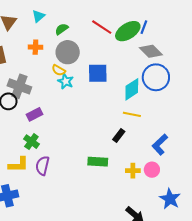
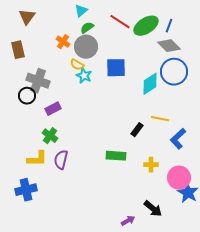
cyan triangle: (38, 16) -> (81, 11), moved
blue line: (144, 27) -> (169, 26), moved
green semicircle: (62, 29) -> (87, 28), moved
orange cross: (35, 47) -> (63, 42), moved, turned 32
yellow line: (132, 114) -> (160, 119), moved
pink circle: (152, 170) -> (179, 178), moved, size x1.5

